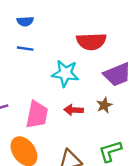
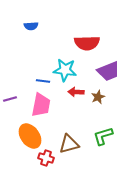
blue line: (25, 49) -> (43, 81), moved
red arrow: (74, 110) -> (76, 92), moved

